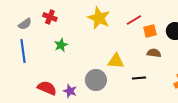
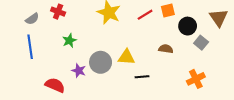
orange square: (150, 31) -> (168, 11), moved
black line: (139, 78) -> (142, 77), moved
gray circle: (96, 80) -> (101, 62), moved
purple star: (70, 91) -> (79, 71), moved

